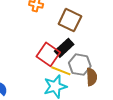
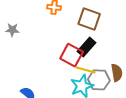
gray hexagon: (80, 65) -> (99, 80), moved

